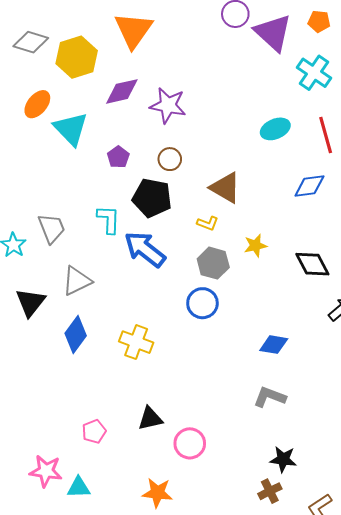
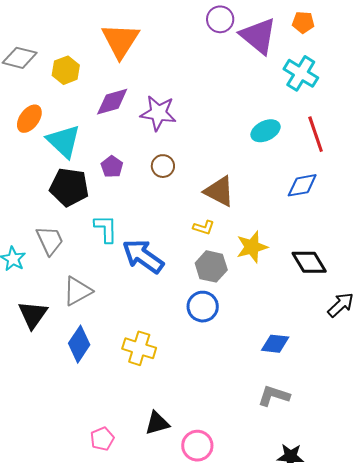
yellow hexagon: (77, 57) -> (66, 70), size x0.7
black pentagon: (152, 198) -> (69, 187), moved
yellow star: (255, 246) -> (252, 247), size x1.4

